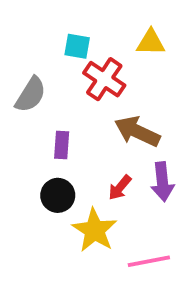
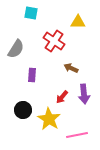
cyan square: (77, 46) -> (31, 13), moved
brown arrow: (137, 131) -> (71, 68), size x0.6
black circle: (58, 195) -> (23, 110), moved

